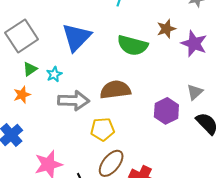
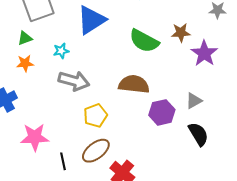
green triangle: (30, 69) -> (25, 38), moved
brown semicircle: (115, 90) -> (134, 84), moved
yellow pentagon: (103, 129) -> (95, 116), turned -30

